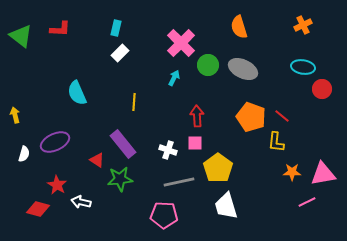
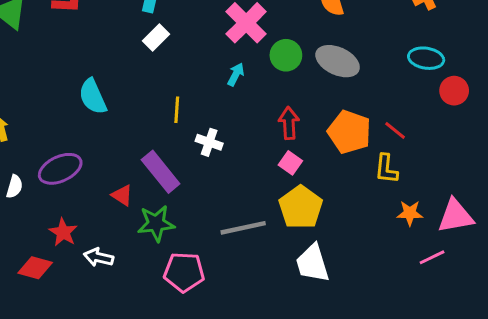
red arrow: (197, 116) -> (289, 123), moved
pink square: (195, 143) -> (290, 163), moved, turned 35
white cross: (168, 150) -> (209, 142), moved
pink pentagon: (164, 215) -> (184, 272), moved

